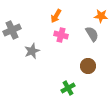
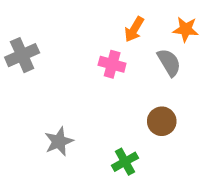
orange arrow: (56, 16) -> (134, 29), moved
gray star: (32, 51) -> (59, 141), moved

